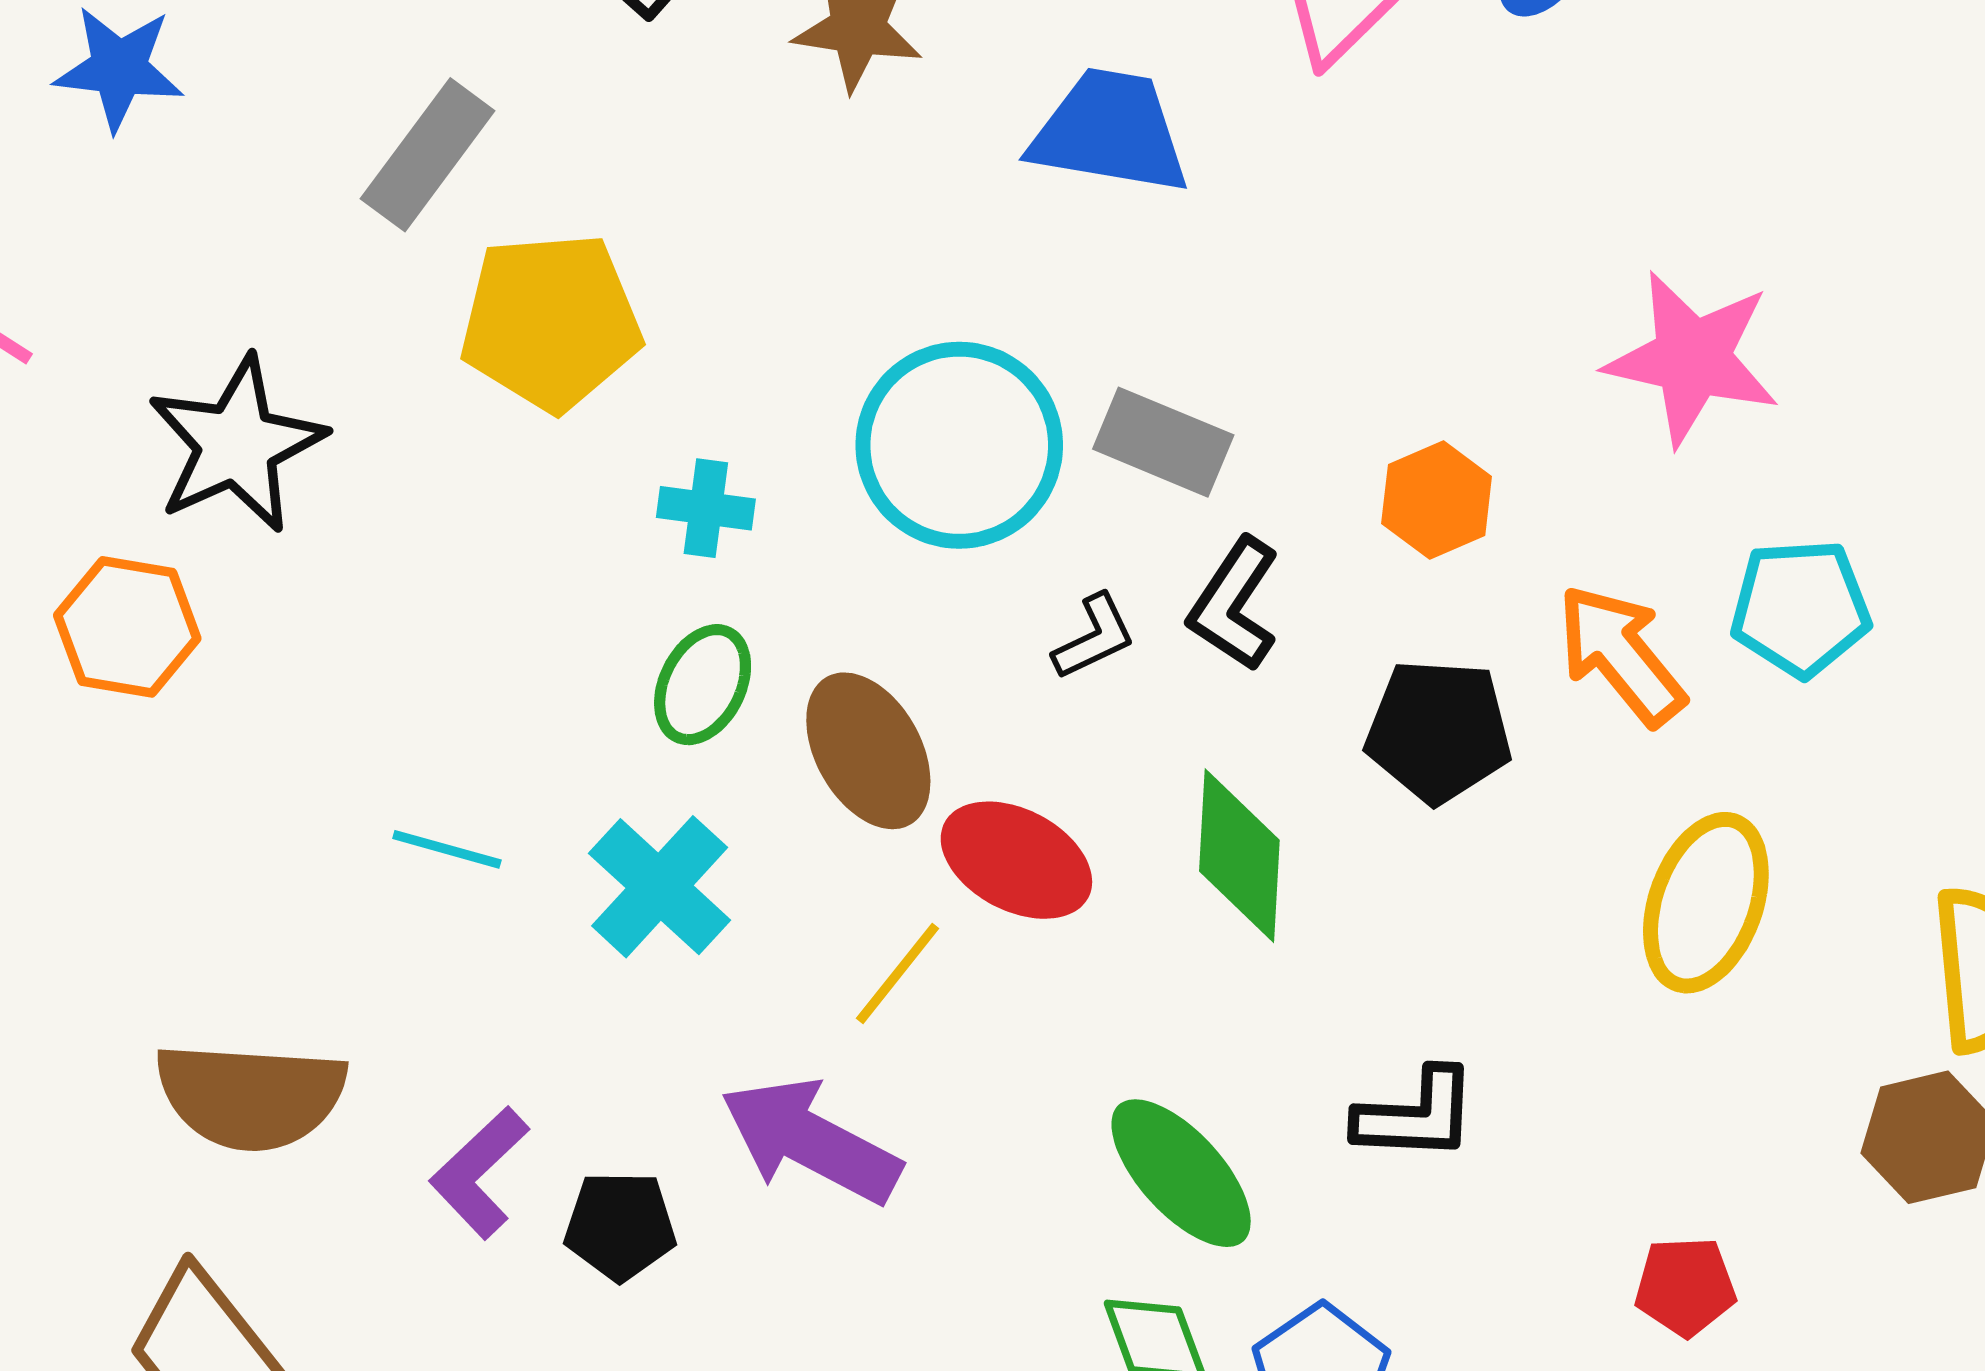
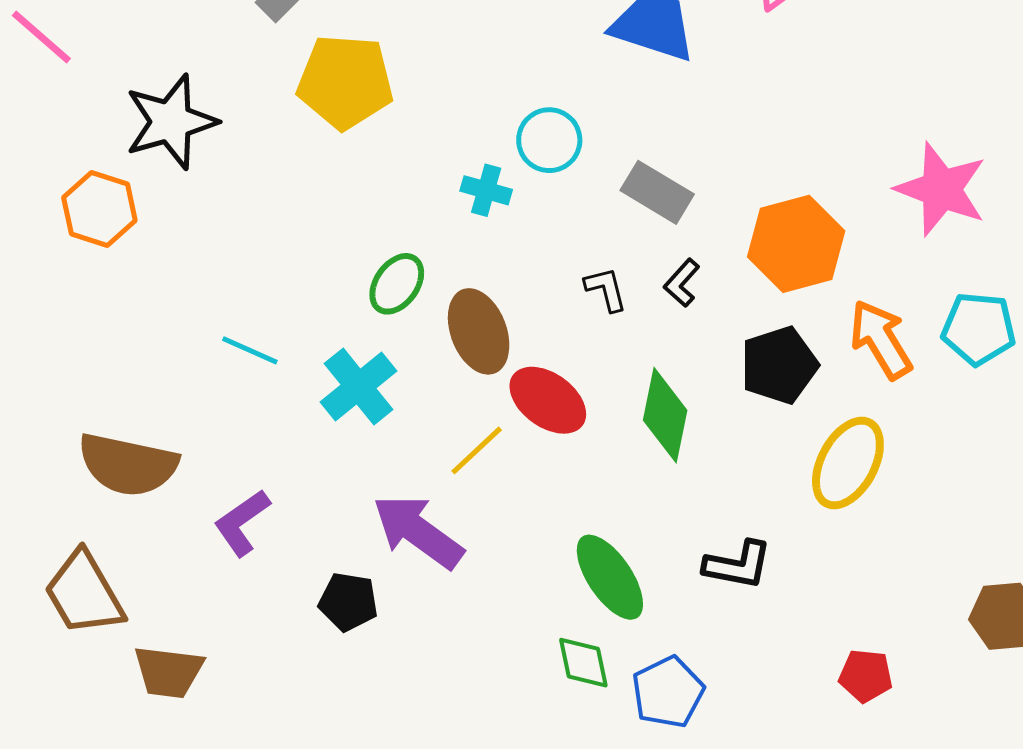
cyan circle: (959, 445) -> (549, 140), moved, size x0.6
orange hexagon: (1437, 500) -> (796, 244), size x1.6
cyan cross: (706, 508) -> (486, 190), moved
black L-shape: (1234, 604) -> (682, 283), size x0.7
black L-shape: (1094, 637) -> (606, 289), turned -87
black pentagon: (1439, 731) -> (779, 365), turned -30
yellow ellipse: (1706, 903) -> (848, 463), moved
black pentagon: (620, 1226) -> (348, 602), moved

